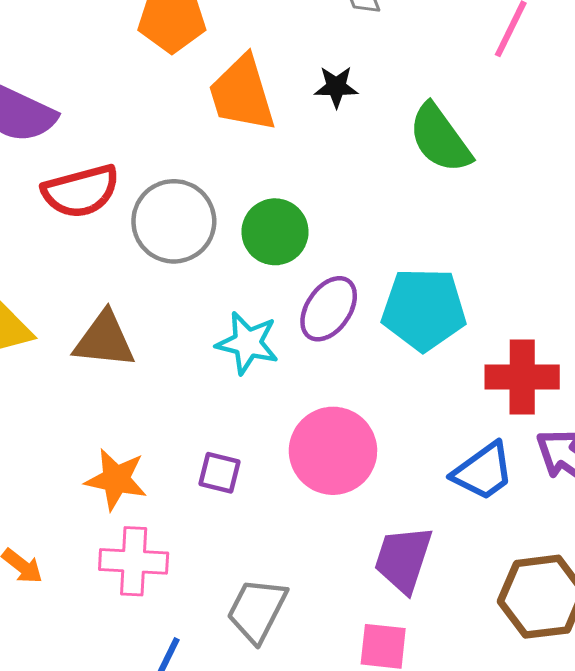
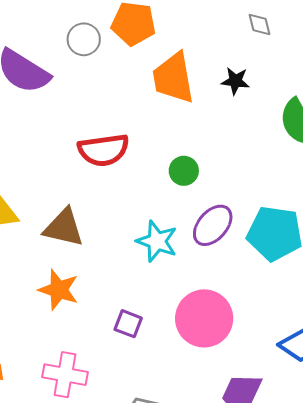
red semicircle: (81, 191) -> (103, 150), moved
gray circle: (174, 221) -> (84, 39), moved, size x0.6
green circle: (275, 232) -> (184, 171), size x0.7
orange star: (116, 479) -> (59, 290), moved

